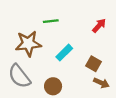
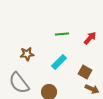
green line: (51, 21) -> (62, 34), moved
brown star: (28, 44) -> (27, 54), size x0.6

